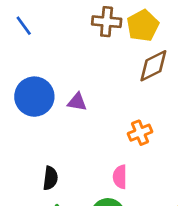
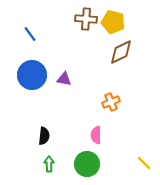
blue line: (24, 26) -> (30, 34), moved
yellow pentagon: (143, 26) -> (113, 22), turned -30

